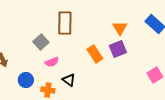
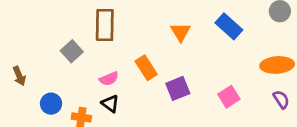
purple square: (118, 49) -> (178, 88), moved
pink semicircle: (52, 62) -> (109, 79), moved

